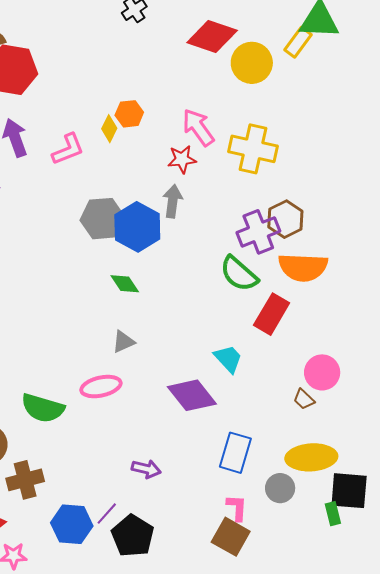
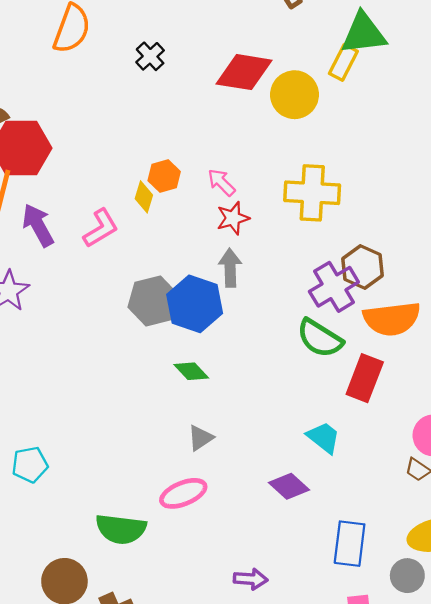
pink arrow: (198, 127) -> (221, 182), moved, size x0.7
purple diamond: (192, 395) -> (289, 486), size x0.7

